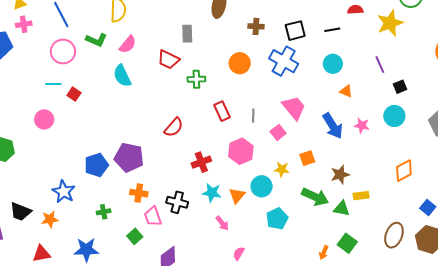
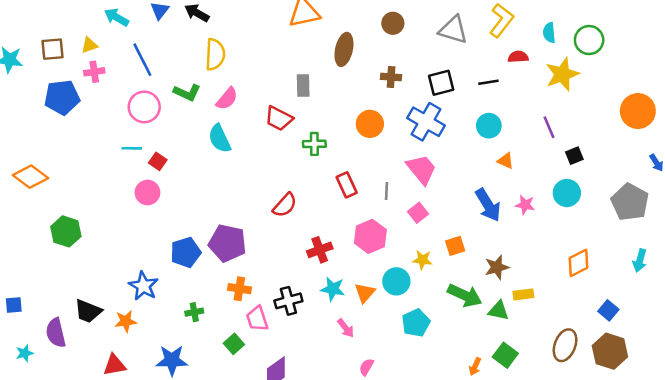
pink trapezoid: (294, 108) -> (421, 169), moved
pink circle: (44, 119) -> (147, 192), moved
black cross: (177, 202) -> (288, 301), turned -30

